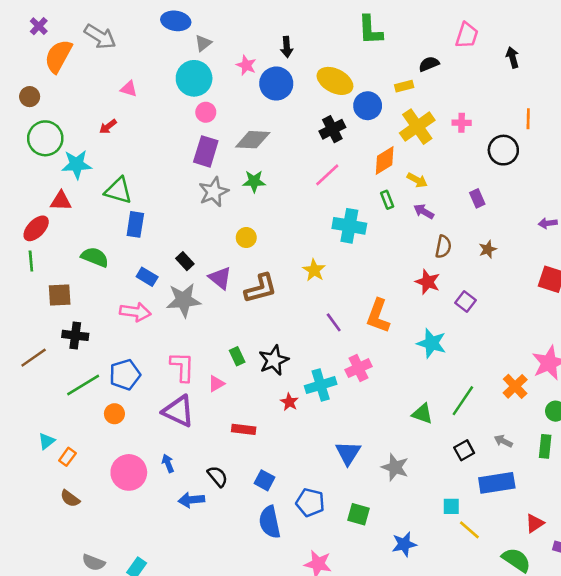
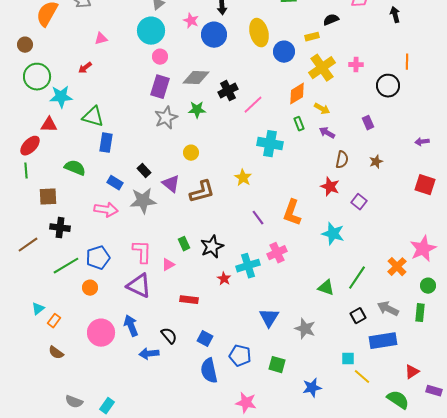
yellow ellipse: (335, 81) -> (259, 33), turned 48
pink triangle: (129, 89) -> (101, 39), turned -32
black cross: (332, 129) -> (228, 91), moved
gray arrow: (503, 441) -> (388, 309), size x1.5
blue arrow: (168, 463) -> (131, 326), size x1.5

